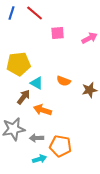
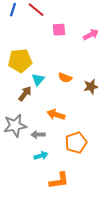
cyan triangle: (37, 83) -> (38, 80), turned 40
orange arrow: (43, 110) -> (56, 115), moved
orange pentagon: (61, 146) -> (76, 143), moved, turned -30

